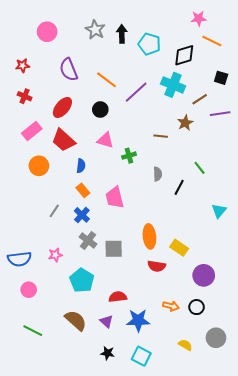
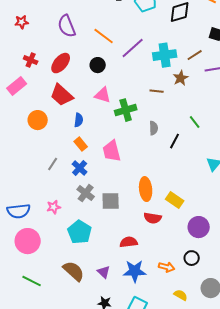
cyan cross: (173, 85) -> (165, 55), moved, turned -30
red cross: (25, 96) -> (31, 60), moved
pink rectangle: (32, 131) -> (17, 86), moved
green cross: (129, 156) -> (126, 110), size x1.5
pink circle: (29, 290) -> (28, 241), size x1.6
red semicircle: (118, 297) -> (129, 242), moved
orange arrow: (171, 306) -> (167, 267), moved

